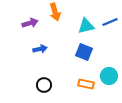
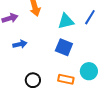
blue line: (110, 22) -> (90, 17), turned -35
black circle: (44, 85) -> (33, 80), moved

